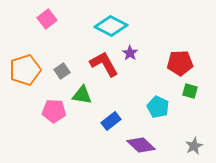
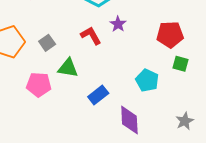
red L-shape: (104, 64) -> (91, 36), size x0.7
purple diamond: (141, 145) -> (129, 120), turned 44

